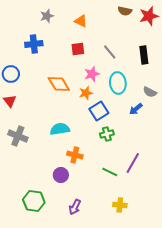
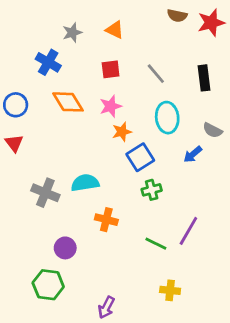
gray star: (47, 16) -> (72, 33), moved
blue cross: (34, 44) -> (48, 62), turned 36
pink star: (92, 74) -> (111, 106), moved
orange diamond: (59, 84) -> (68, 102), moved
gray cross: (18, 136) -> (45, 193), moved
purple circle: (61, 175) -> (65, 248), moved
purple arrow: (75, 207) -> (106, 307), moved

